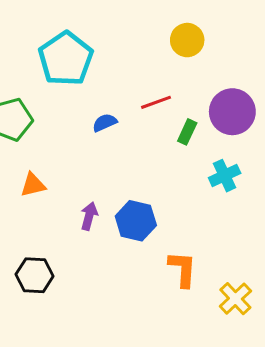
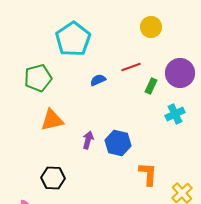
orange triangle: (33, 185) -> (52, 120), size x1.4

